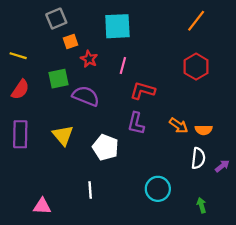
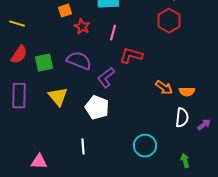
red hexagon: (196, 67) -> (169, 21), moved
green square: (59, 79) -> (44, 63), moved
purple L-shape: (136, 123) -> (106, 78), moved, turned 40

